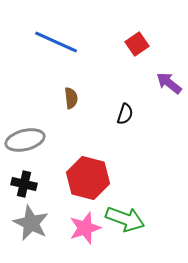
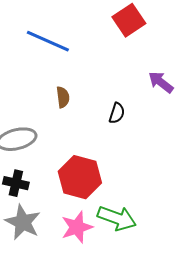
red square: (137, 44) -> (129, 20), moved, size x1.4

